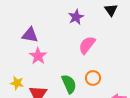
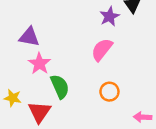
purple star: (76, 17) -> (109, 16), moved
green semicircle: (69, 84) -> (60, 87), moved

